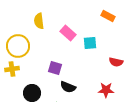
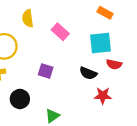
cyan square: (90, 43) -> (101, 43), moved, size x1.5
black semicircle: (68, 87) -> (88, 73), moved

